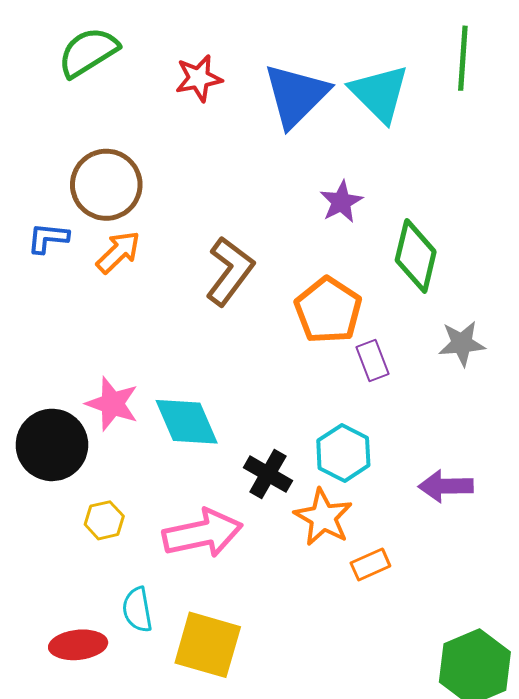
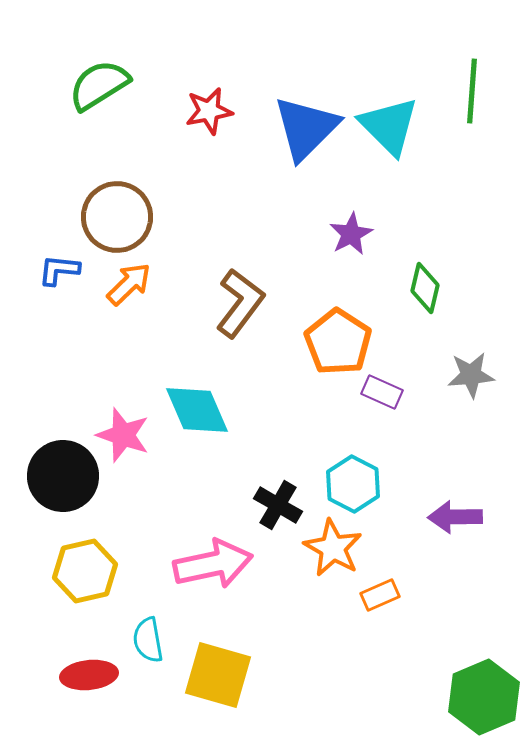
green diamond: (416, 256) -> (425, 288), size x0.7
purple rectangle: (372, 361) -> (382, 392), turned -45
cyan diamond: (187, 422) -> (197, 410), moved
yellow hexagon: (104, 520) -> (85, 571), moved, size x1.6

